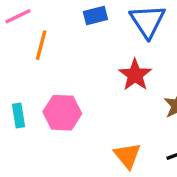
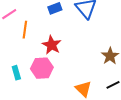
red star: (135, 75) -> (52, 45), moved

